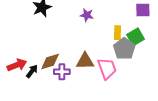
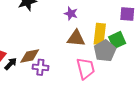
yellow rectangle: (118, 33) -> (100, 34), size x1.5
brown triangle: (85, 61) -> (76, 38), moved

